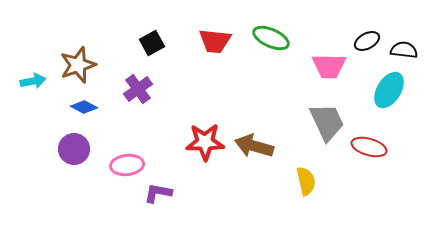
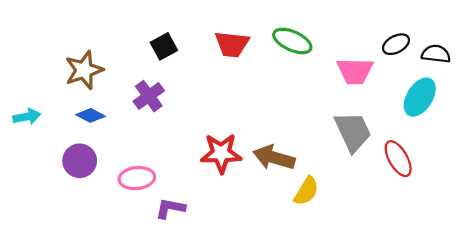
cyan arrow: (33, 81) -> (27, 117), moved
red ellipse: (369, 147) -> (398, 159), turned 44
yellow semicircle: (306, 181) -> (306, 191), moved, turned 44

